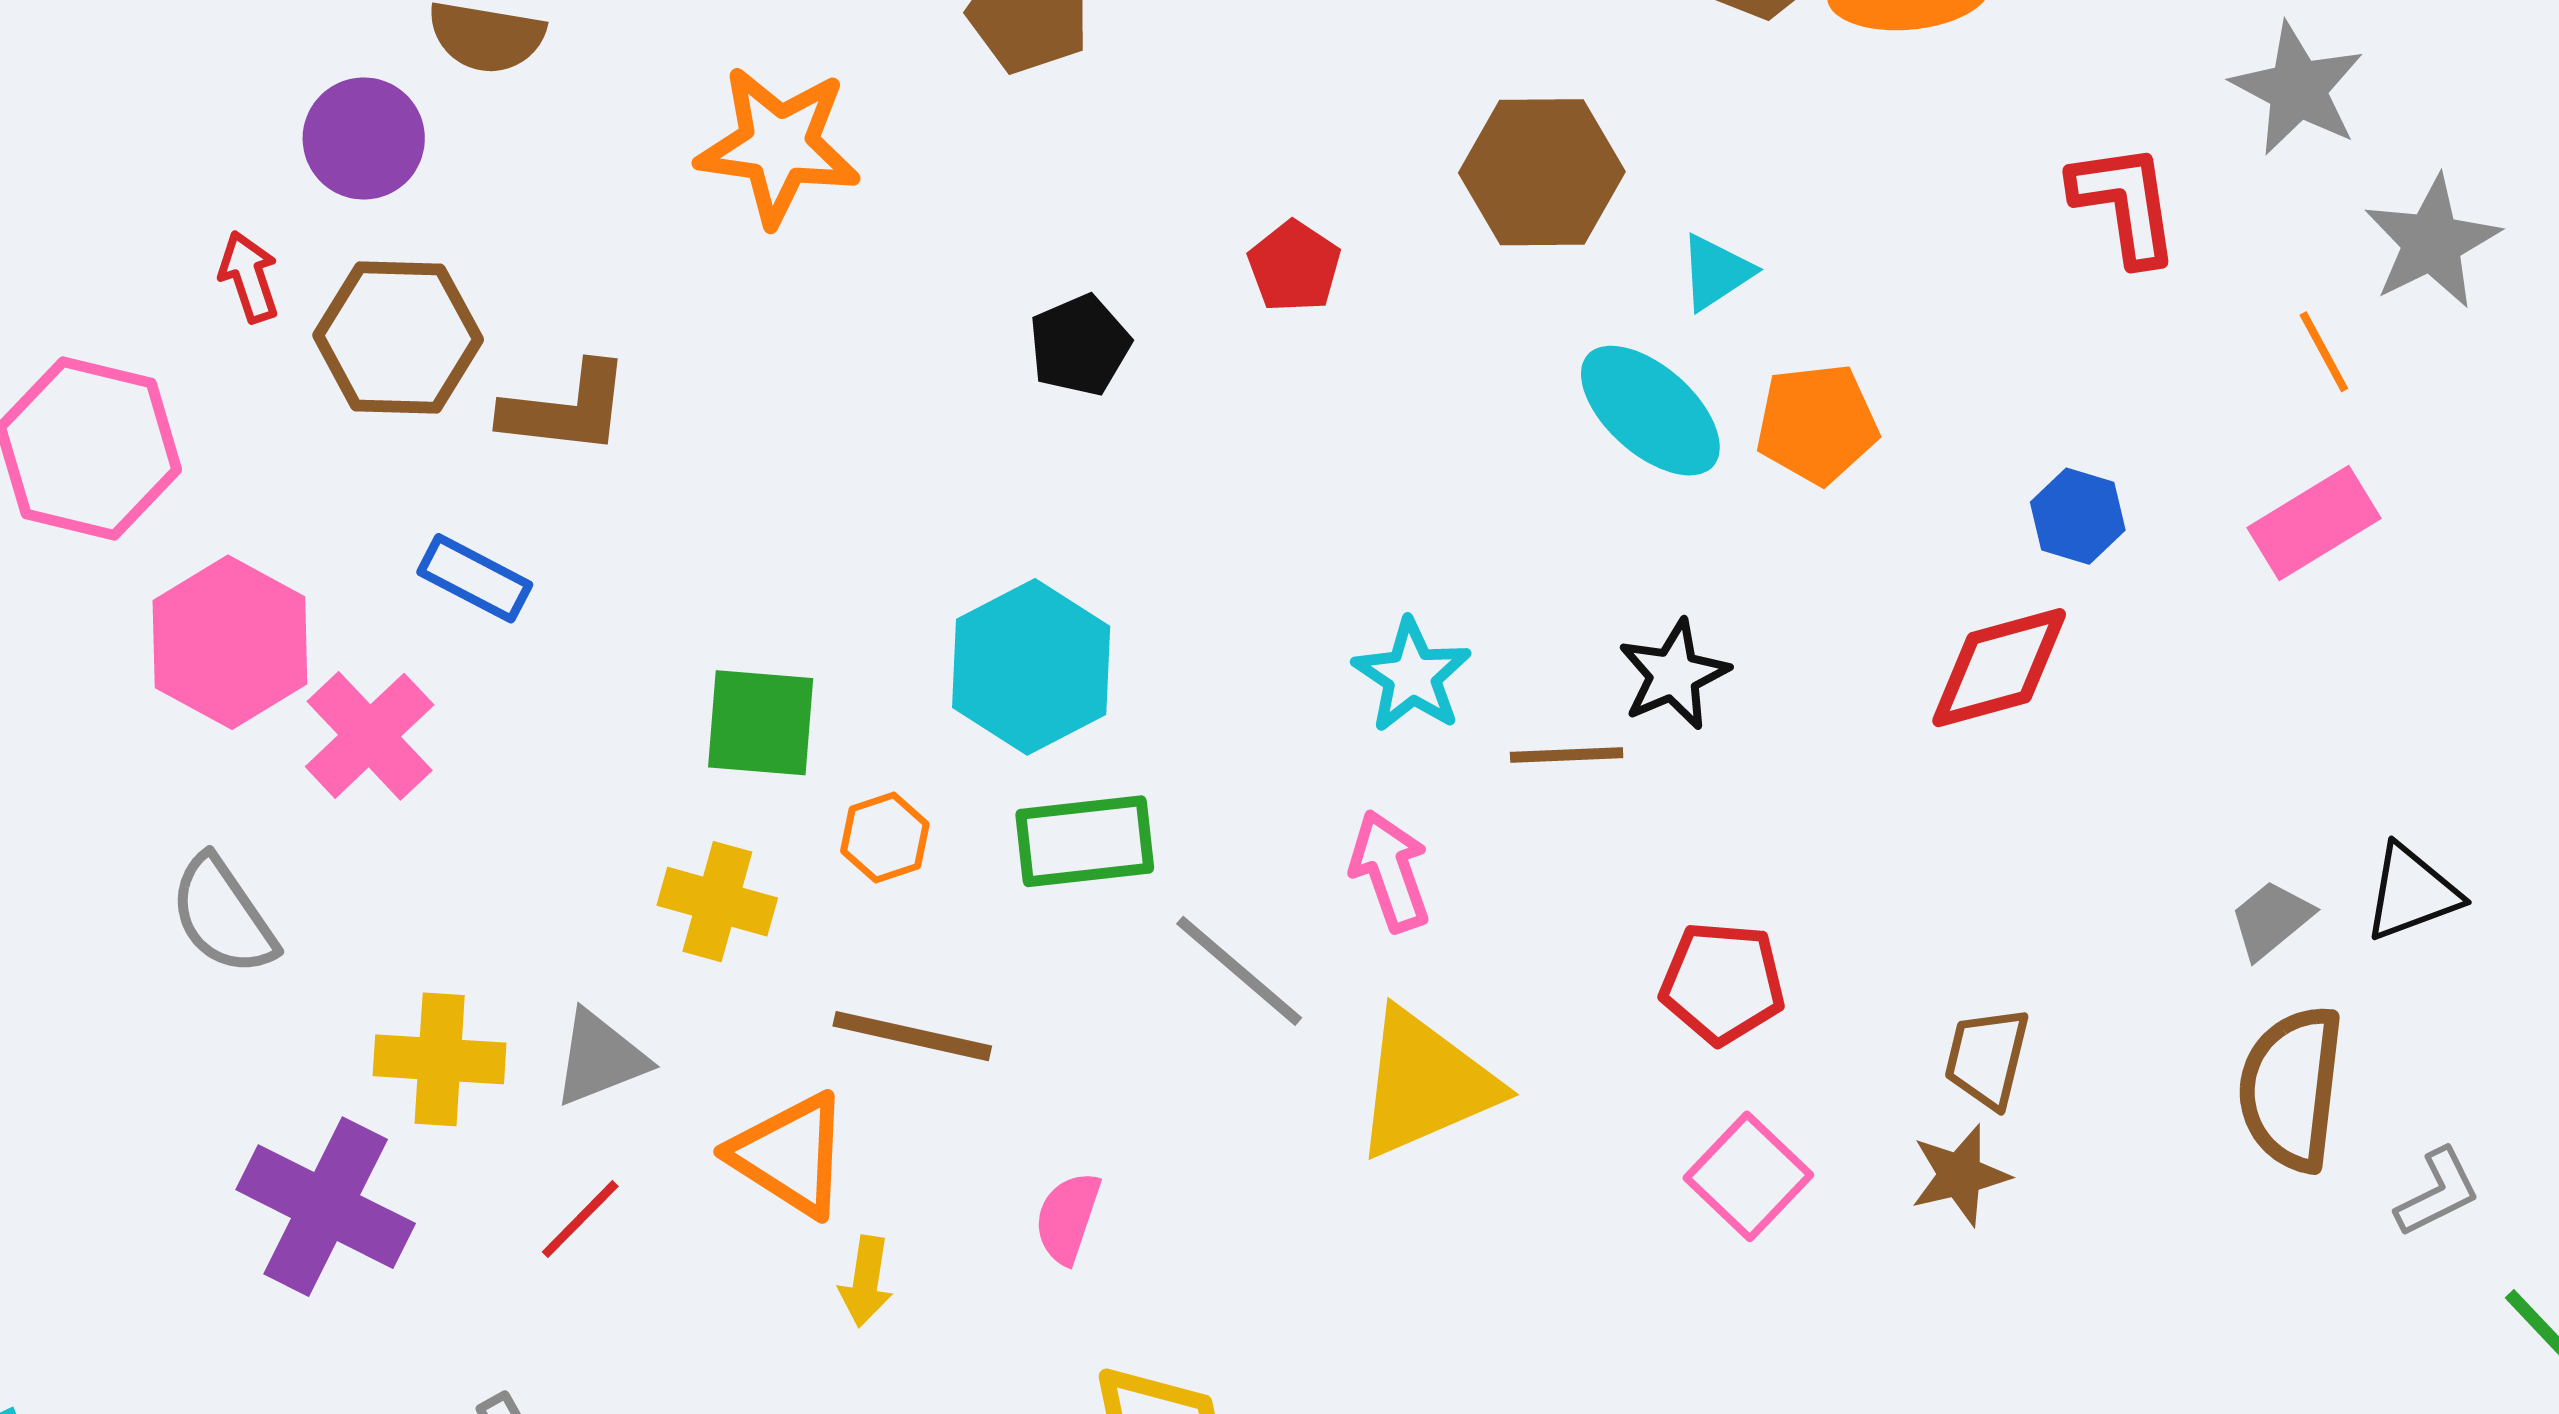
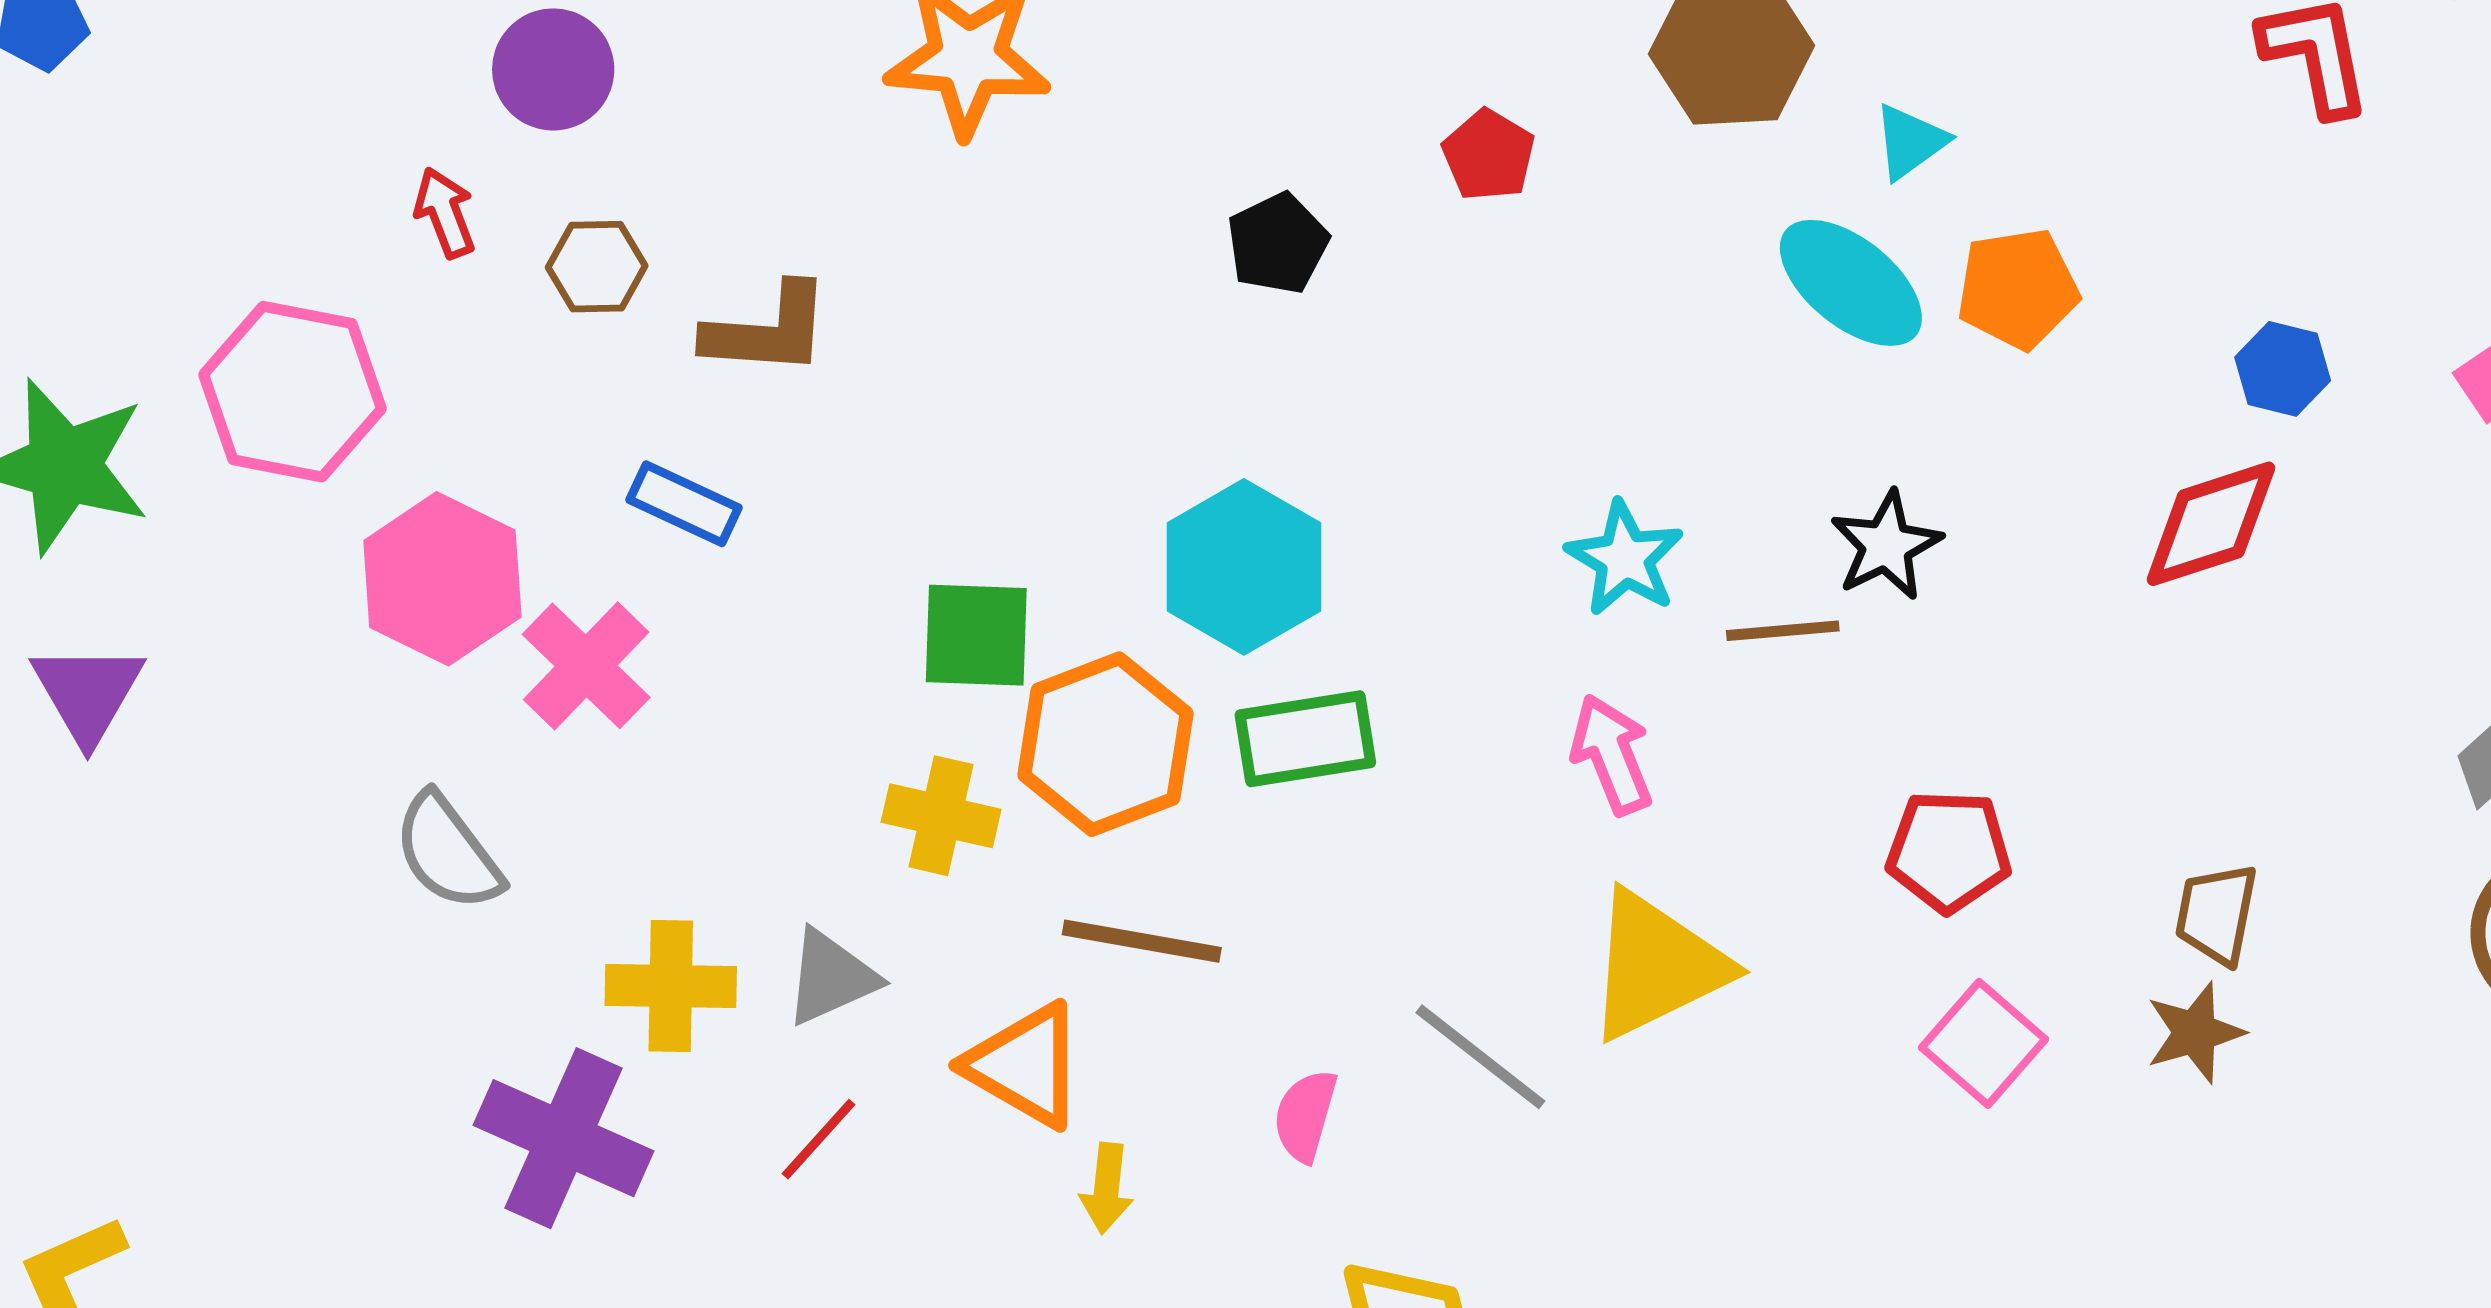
brown hexagon: (398, 337) -> (597, 267), size x0.6
orange hexagon: (885, 838) -> (1106, 744), size x2.0
gray line: (1239, 971) -> (1480, 1057), moved

